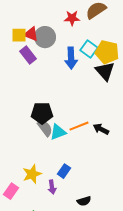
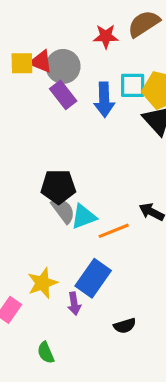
cyan square: (89, 49) -> (133, 85), turned -36
purple rectangle: (28, 55) -> (63, 95), moved
orange line: (79, 126) -> (114, 231), moved
blue rectangle: (64, 171) -> (93, 278), size x1.6

